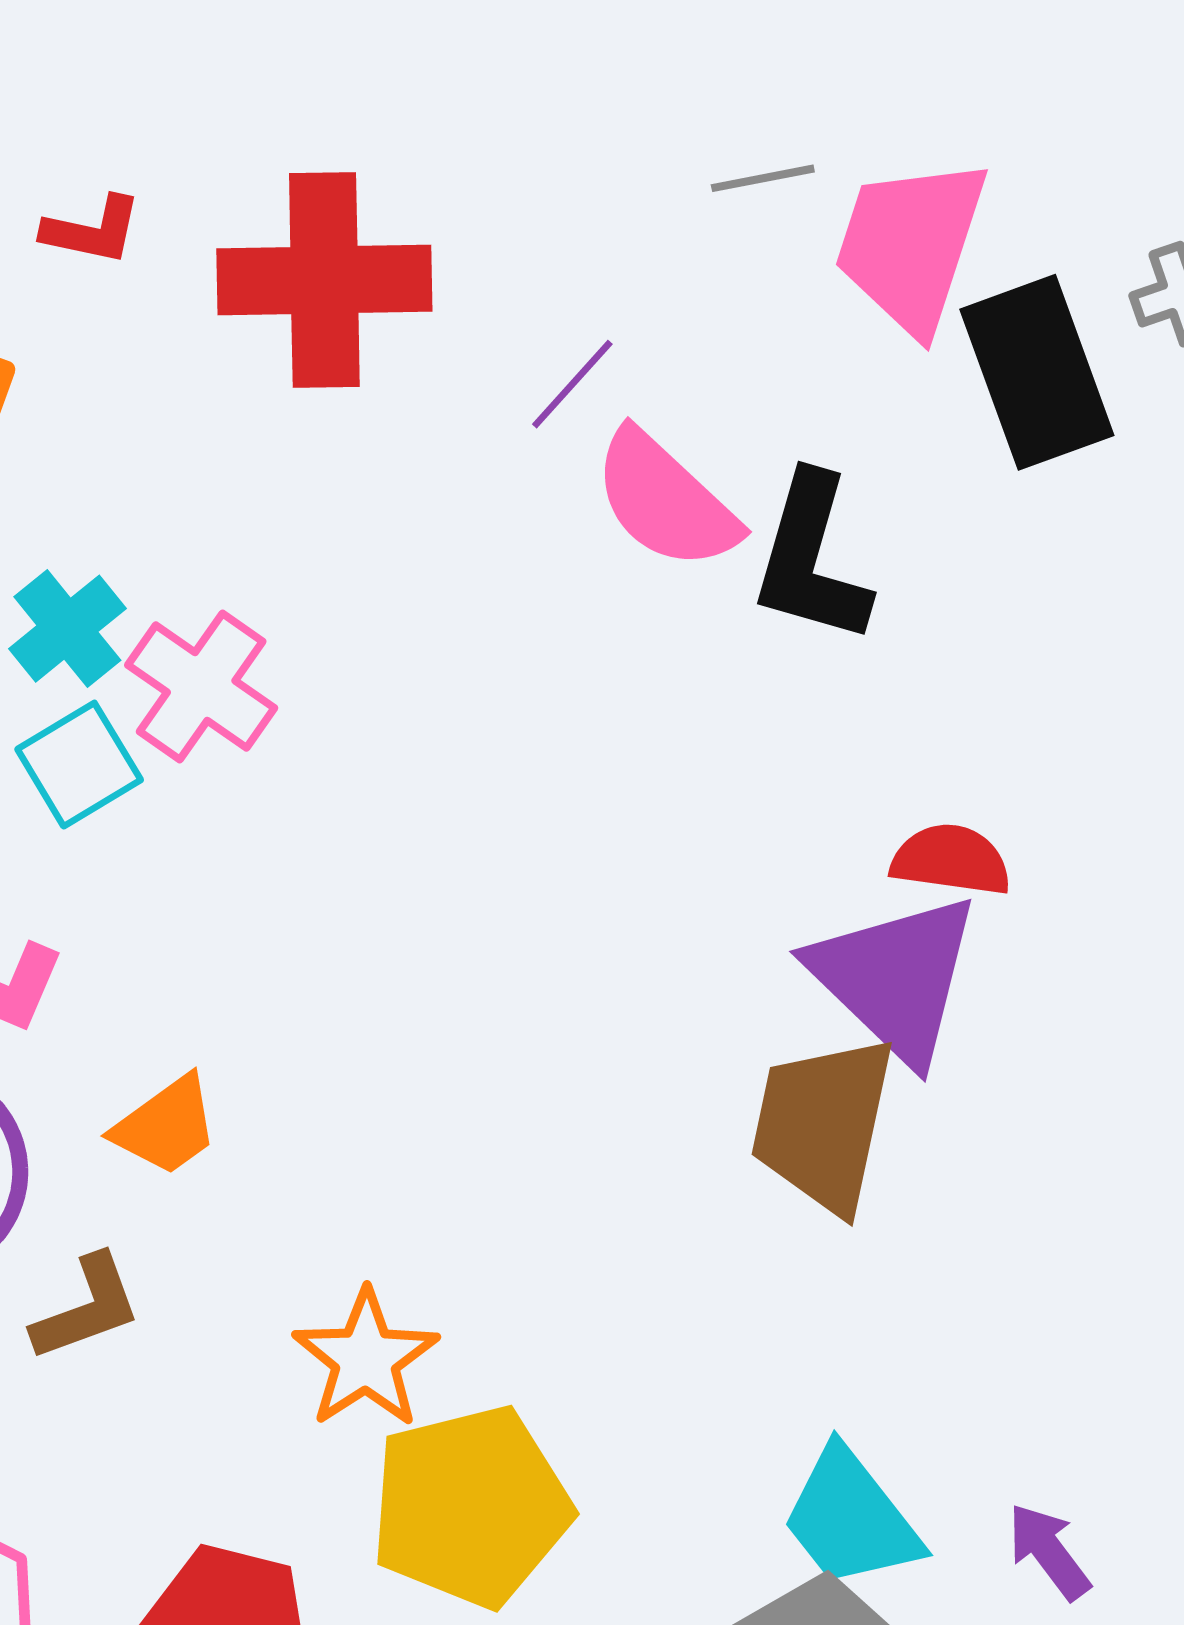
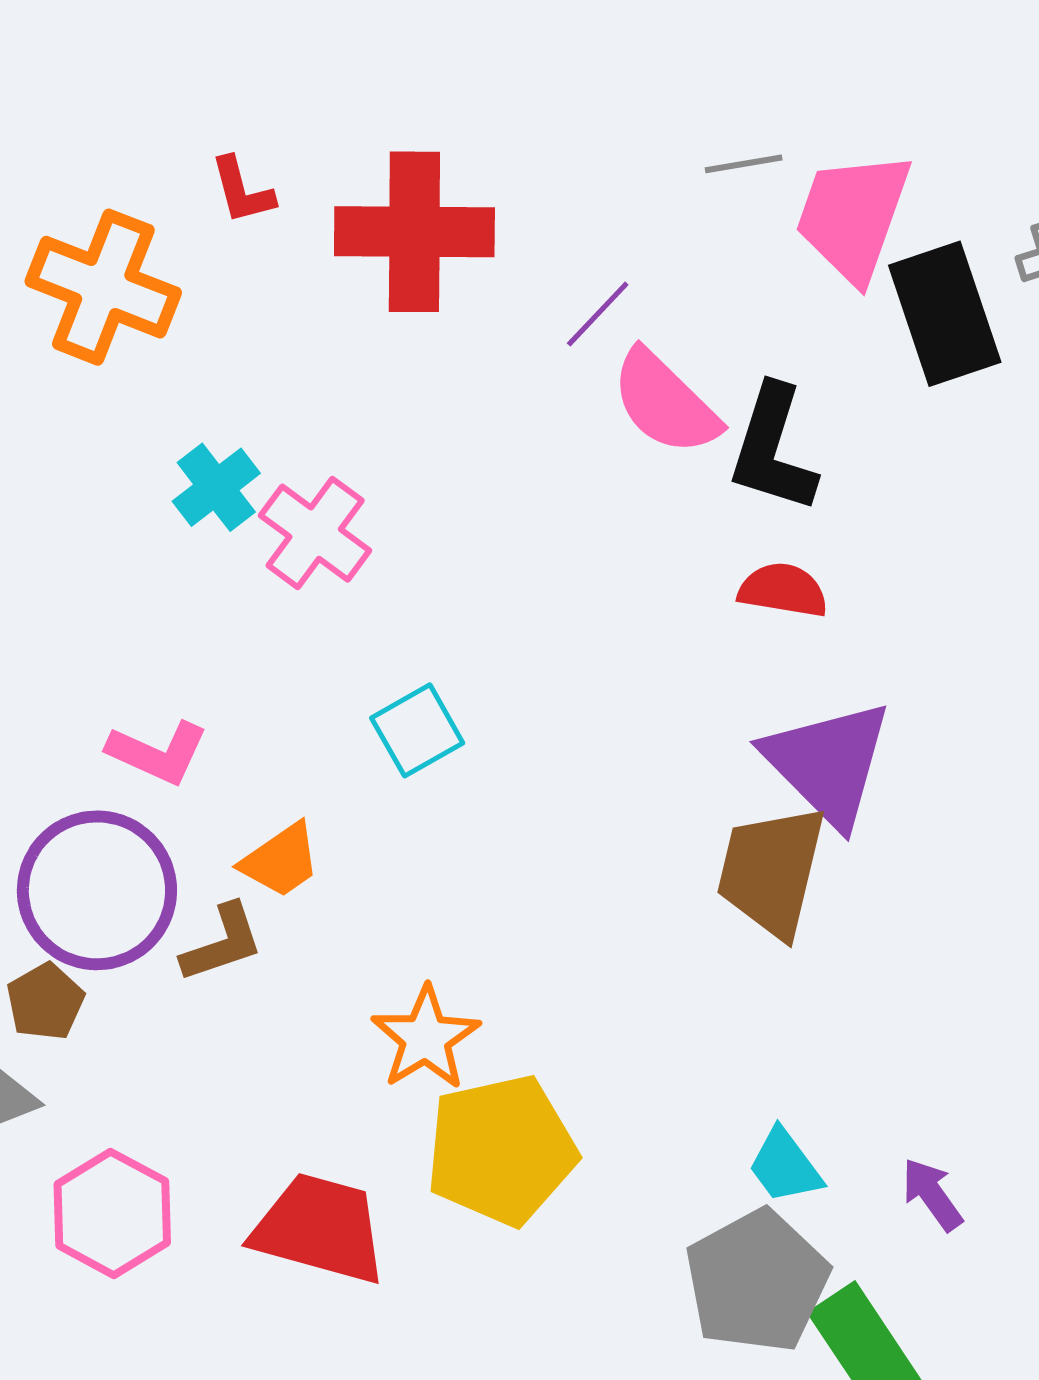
red L-shape: (92, 230) -> (242, 190), turned 62
cyan square: (79, 765) -> (417, 730), moved
red semicircle: (951, 860) -> (783, 590), moved
brown L-shape: (87, 1308) -> (222, 943), moved
cyan trapezoid: (851, 1518) -> (785, 1166), size x0.7

